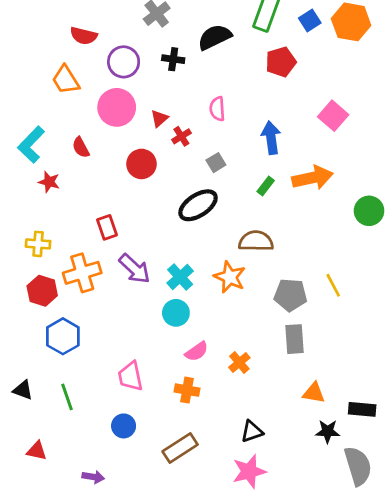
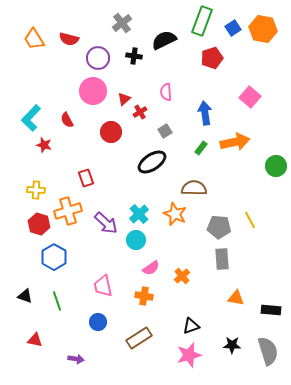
orange trapezoid: (66, 80) -> (34, 39), moved
purple arrow: (135, 269) -> (106, 223), moved
black star: (328, 431) -> (232, 345), moved

